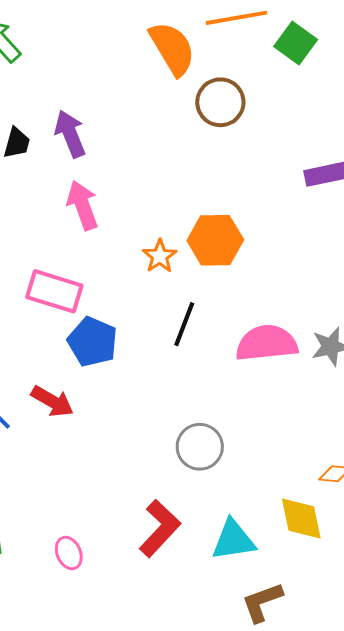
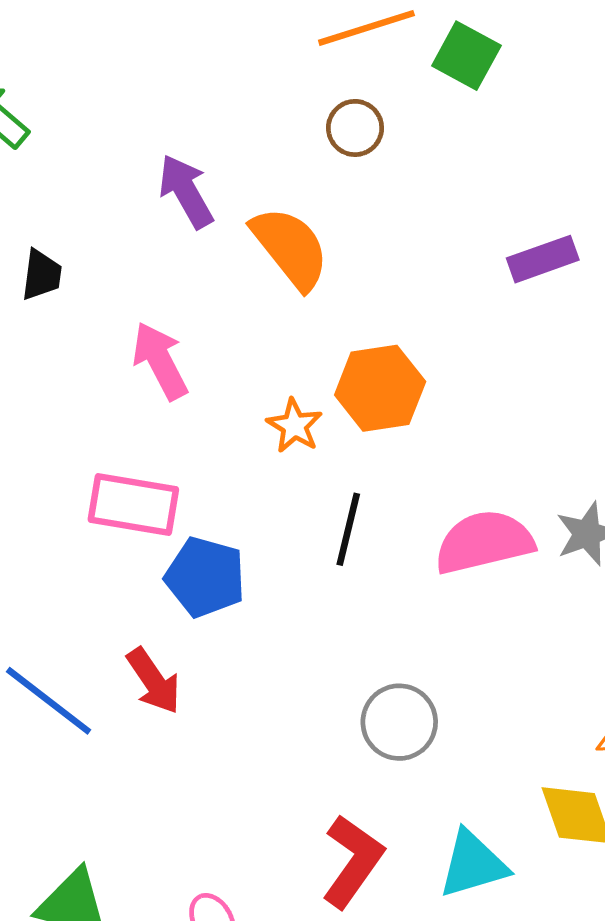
orange semicircle: (172, 48) -> (290, 248), moved
brown circle: (220, 102) -> (355, 128), moved, size x0.7
purple arrow: (70, 134) -> (186, 191), moved
red arrow: (52, 401) -> (154, 681), turned 33

